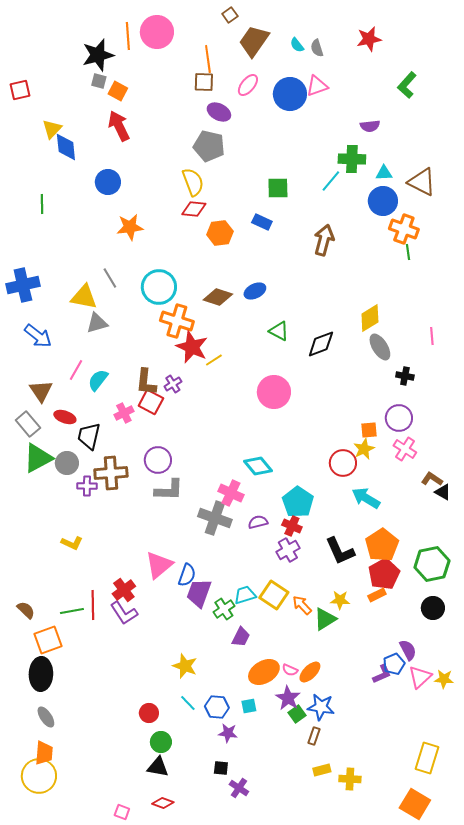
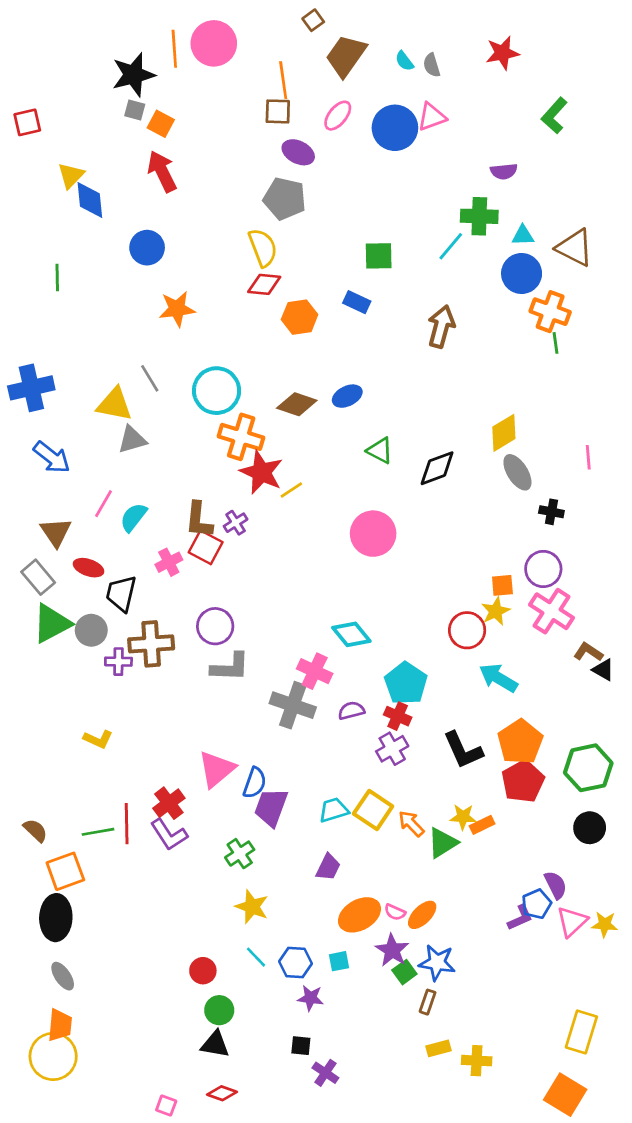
pink cross: (405, 449) -> (551, 611), size x1.4
orange rectangle: (377, 595) -> (482, 825), moved
green cross: (224, 609) -> (240, 854), moved

